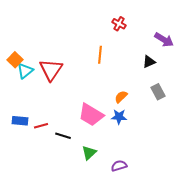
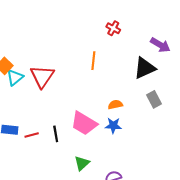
black triangle: (149, 62) -> (145, 68), size x1.6
orange semicircle: (121, 97) -> (115, 105), turned 32
black line: (63, 136) -> (56, 134), moved, turned 63

